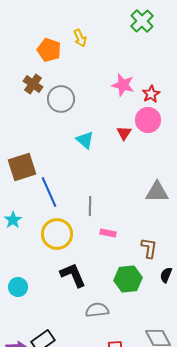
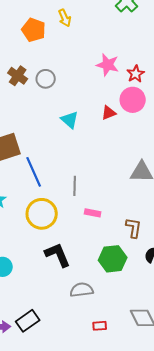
brown cross: (33, 84) -> (18, 76), moved
gray circle: (61, 99) -> (46, 79), size x0.7
red triangle: (124, 133) -> (109, 113), turned 35

